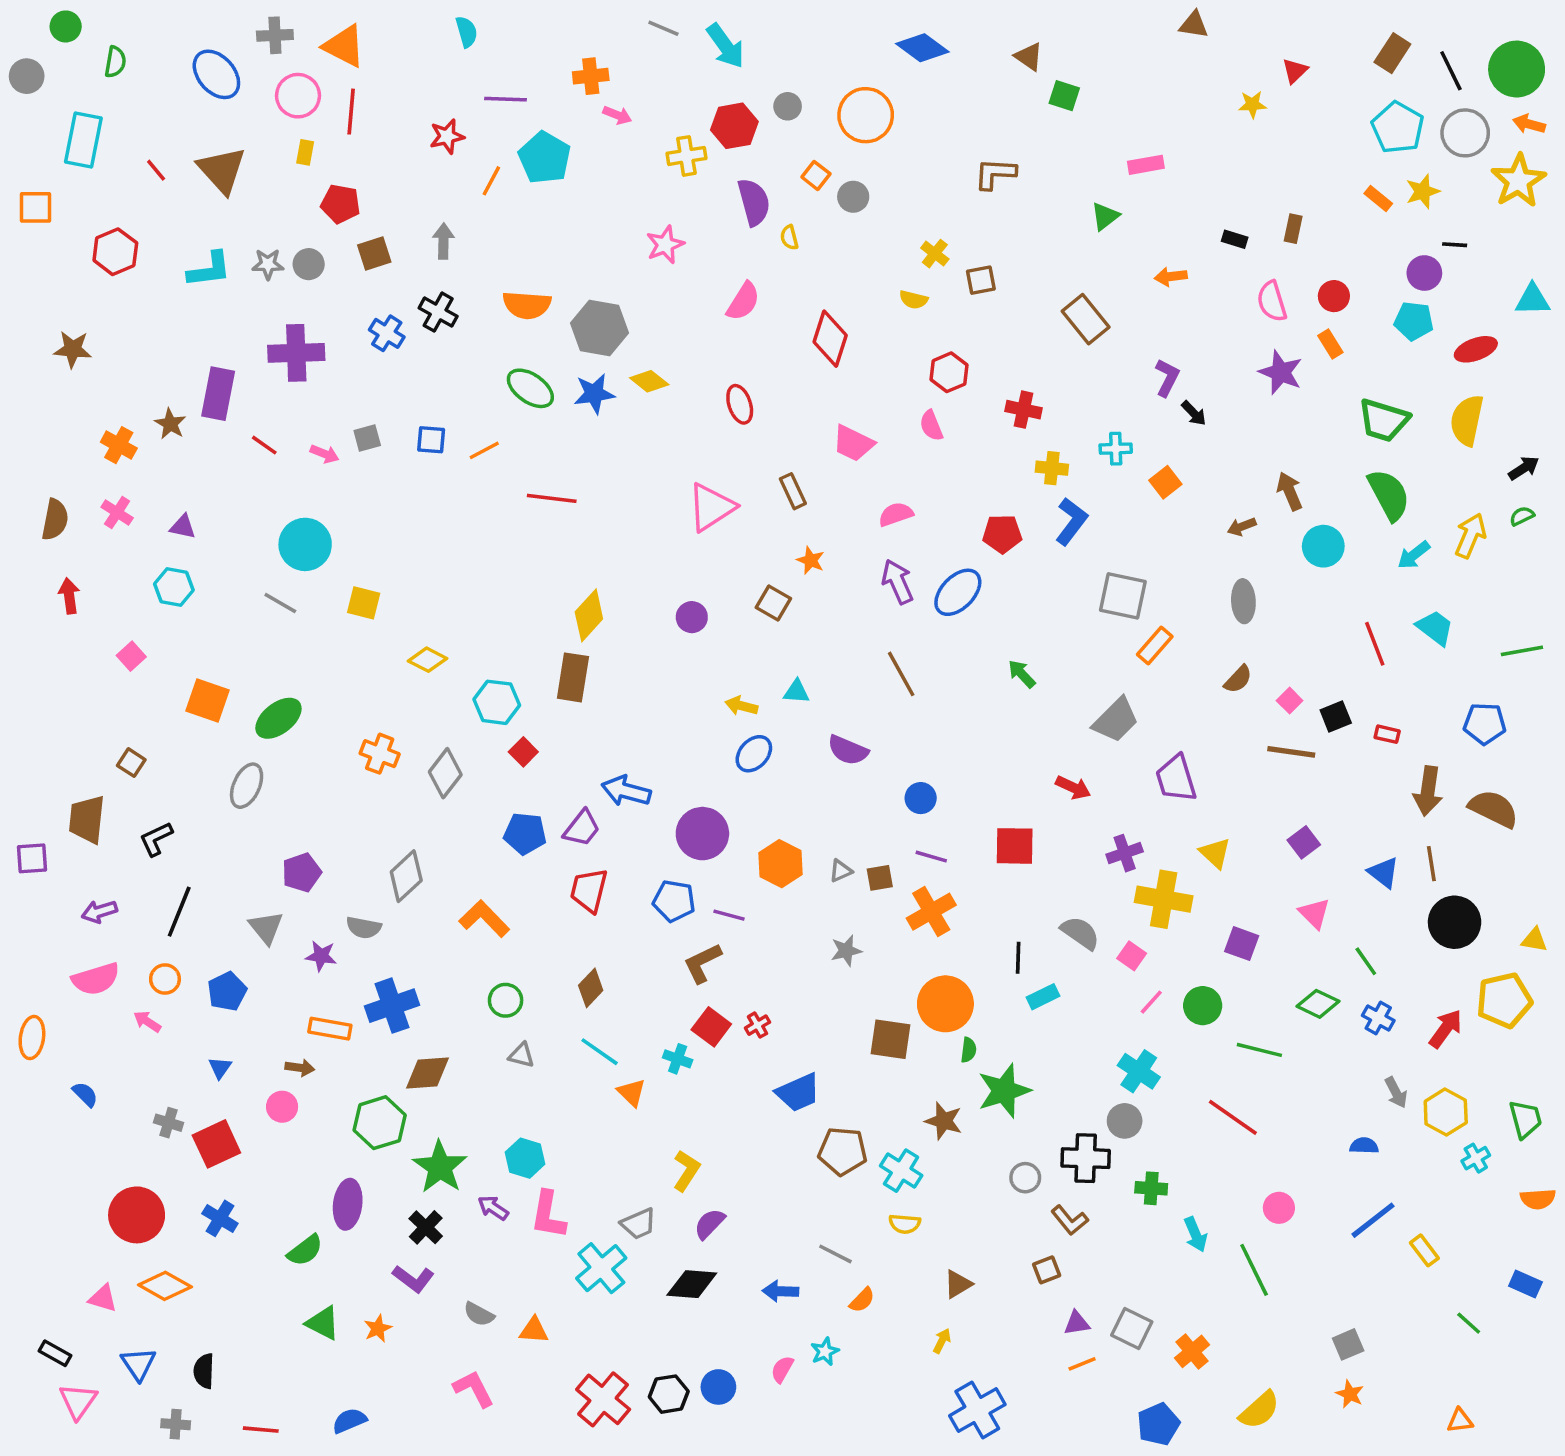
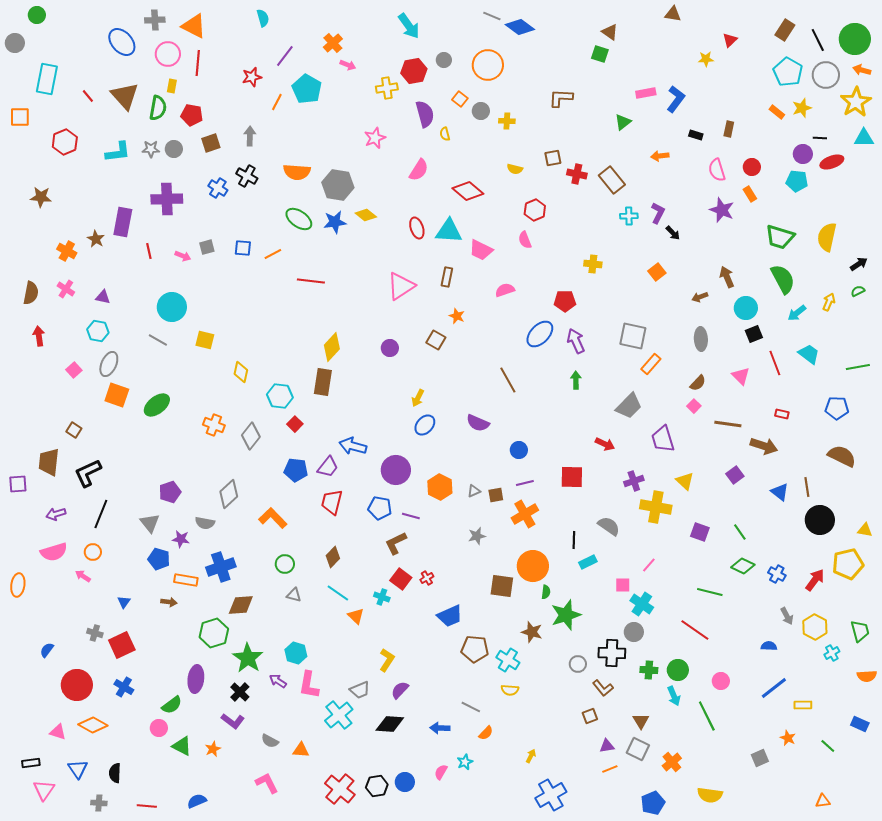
gray line: (663, 28) -> (492, 16), moved
brown triangle: (1029, 57) -> (610, 32), moved
green semicircle: (115, 62) -> (158, 108), moved, size x1.4
orange cross: (591, 76) -> (333, 43), turned -36
purple line: (506, 99) -> (285, 56), turned -55
yellow cross: (935, 254) -> (507, 121), moved, turned -35
cyan triangle: (1533, 300) -> (864, 138), moved
red diamond: (830, 339) -> (468, 191), turned -68
red ellipse: (1476, 349) -> (832, 162), moved
red cross: (1023, 410) -> (577, 174), moved
red line: (264, 445) -> (149, 251), turned 42
cyan cross: (1116, 449) -> (629, 216), moved
brown rectangle: (793, 491) -> (447, 277), turned 36
blue L-shape: (1071, 521) -> (676, 99), moved
yellow arrow: (1470, 536) -> (829, 302), size x0.7
purple arrow: (898, 582) -> (576, 341), moved
yellow diamond: (427, 660) -> (241, 372), turned 75
green arrow: (1022, 674) -> (576, 380), turned 42
cyan triangle: (796, 692) -> (449, 231), moved, size x1.8
pink square: (1290, 701) -> (694, 406), moved
yellow arrow: (741, 706) -> (418, 398), turned -78
black square: (1336, 716) -> (754, 334), moved
gray ellipse: (247, 786) -> (109, 364), moved
brown arrow: (1428, 791) -> (764, 446), moved, turned -80
black L-shape: (156, 839) -> (88, 473), size x1.4
purple line: (931, 857) -> (525, 483), turned -30
pink triangle: (1314, 913) -> (741, 376), moved
pink square: (1132, 956) -> (623, 585), moved, turned -35
green line: (1366, 961) -> (740, 532), moved
blue pentagon: (227, 991) -> (159, 559), moved, turned -30
green circle: (1203, 1006) -> (678, 670), moved
blue semicircle: (85, 1094) -> (47, 650), moved, turned -98
pink circle: (282, 1107) -> (159, 728), moved
yellow rectangle: (1424, 1250) -> (803, 705), turned -54
brown triangle: (958, 1284) -> (641, 721), moved, turned -30
black rectangle: (55, 1353) -> (31, 763), turned -36
orange star: (1350, 1394) -> (788, 738), moved
yellow semicircle: (1259, 1410) -> (710, 795), turned 50

